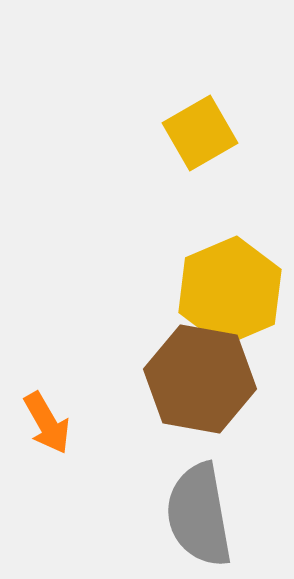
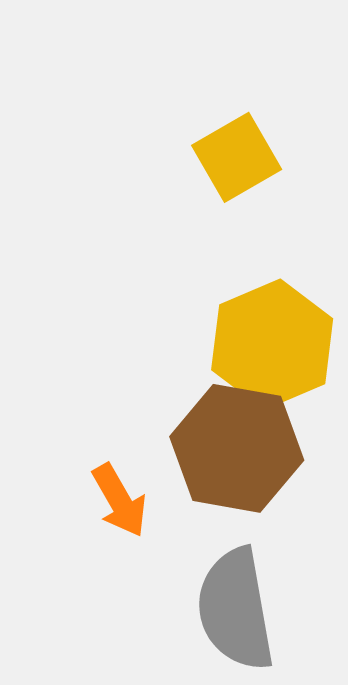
orange arrow: (47, 423) -> (120, 500), moved

